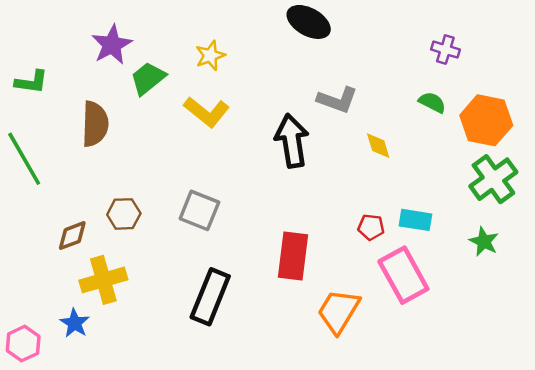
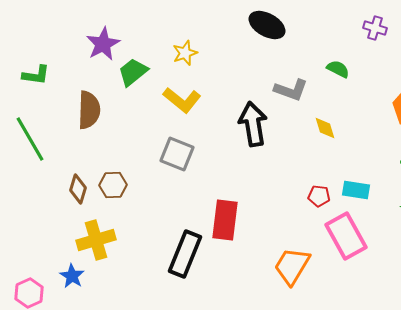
purple cross: (445, 50) -> (375, 28), moved
green semicircle: (432, 102) -> (338, 69), moved
gray square: (199, 210) -> (177, 154), moved
brown diamond: (72, 236) -> (78, 189), moved, turned -52
red rectangle: (293, 256) -> (225, 220), moved

